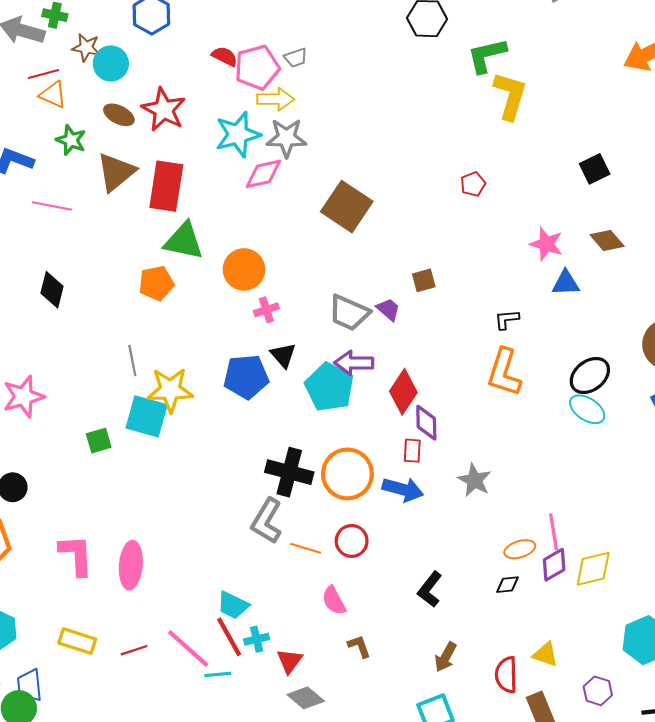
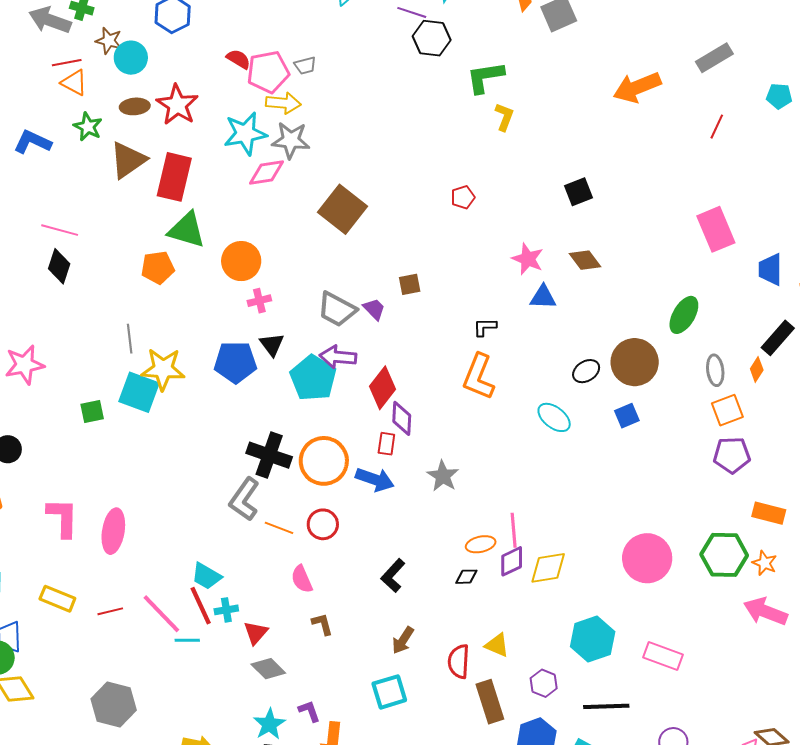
yellow L-shape: (510, 96) -> (504, 117), size x0.6
brown ellipse: (119, 115) -> (135, 106), turned -36
pink line: (52, 206) -> (60, 230), moved
black ellipse: (590, 375) -> (586, 371), moved, size x0.7

